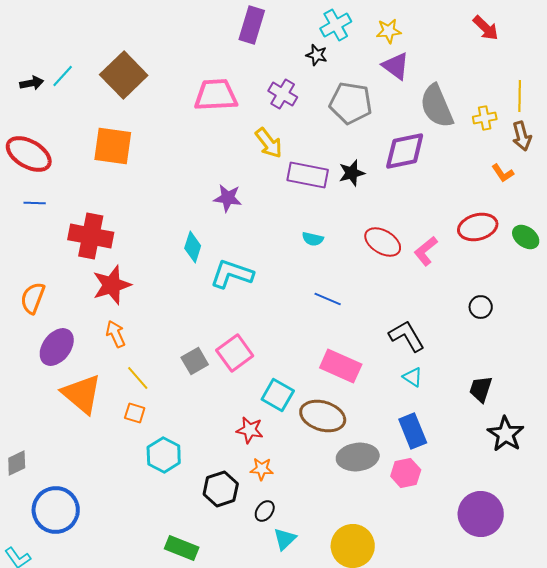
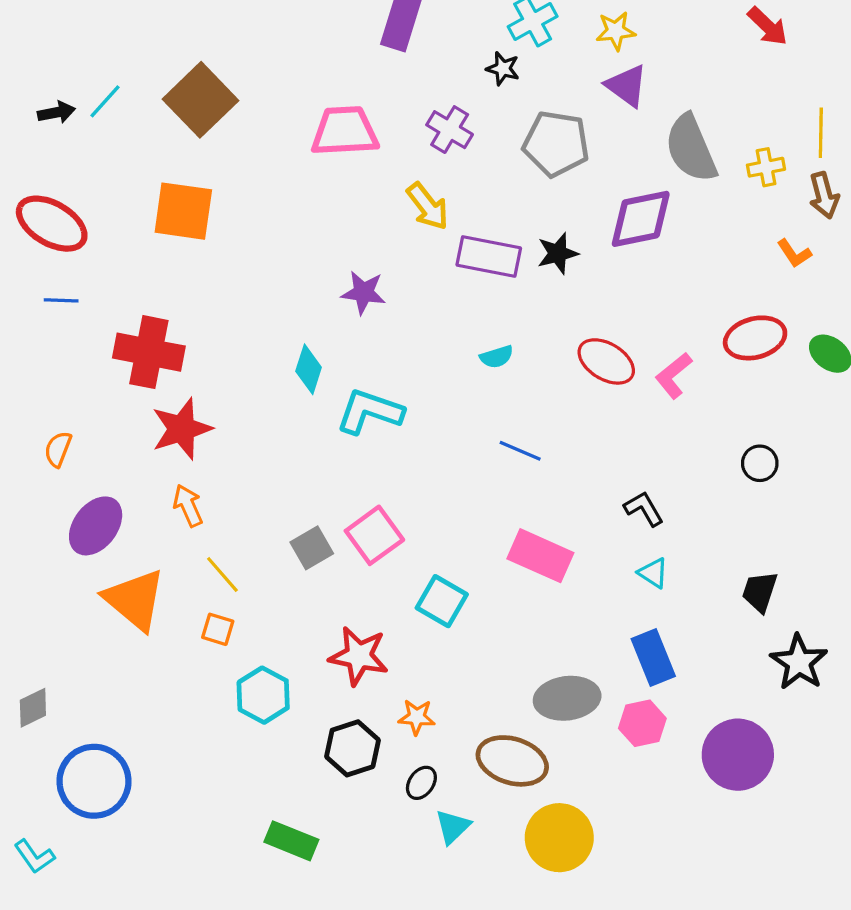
cyan semicircle: (313, 239) -> (497, 357), turned -30
orange semicircle: (33, 298) -> (58, 449), size x0.7
black L-shape: (407, 336) -> (644, 509), size x0.7
brown ellipse: (323, 416) -> (512, 761), moved
red star: (250, 430) -> (359, 656), moved, size x1.4
purple circle: (481, 514) -> (738, 755), moved

